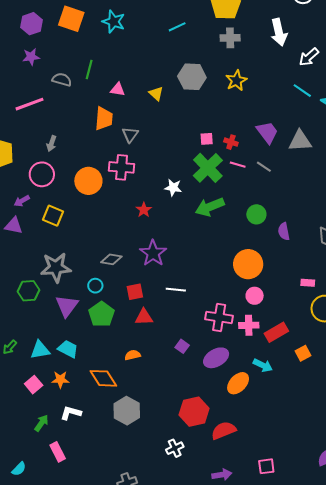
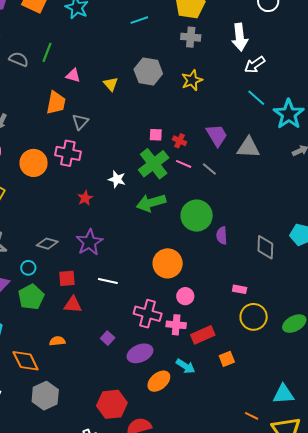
white arrow: (309, 57) -> (255, 65), moved
green circle: (256, 214) -> (197, 216), size x1.6
orange circle: (248, 264) -> (168, 263), moved

